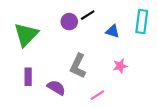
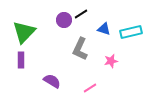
cyan rectangle: (142, 22) -> (131, 32), moved, turned 70
gray L-shape: (78, 66) -> (80, 49), moved
purple rectangle: (28, 77) -> (21, 60), moved

